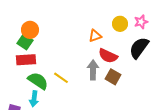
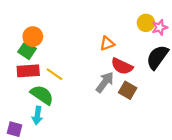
yellow circle: (120, 24) -> (146, 23), moved
gray arrow: (93, 70) -> (105, 82), turned 36
yellow line: (61, 78) -> (55, 74), moved

